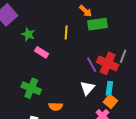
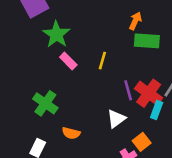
orange arrow: (86, 11) -> (135, 21), turned -120
yellow line: (66, 32) -> (102, 61), moved
green star: (28, 34) -> (56, 34), size x1.5
cyan rectangle: (109, 88) -> (157, 110), moved

